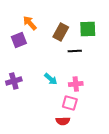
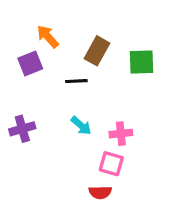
green square: (88, 29) -> (142, 62), moved
black line: (75, 51) -> (76, 81), moved

